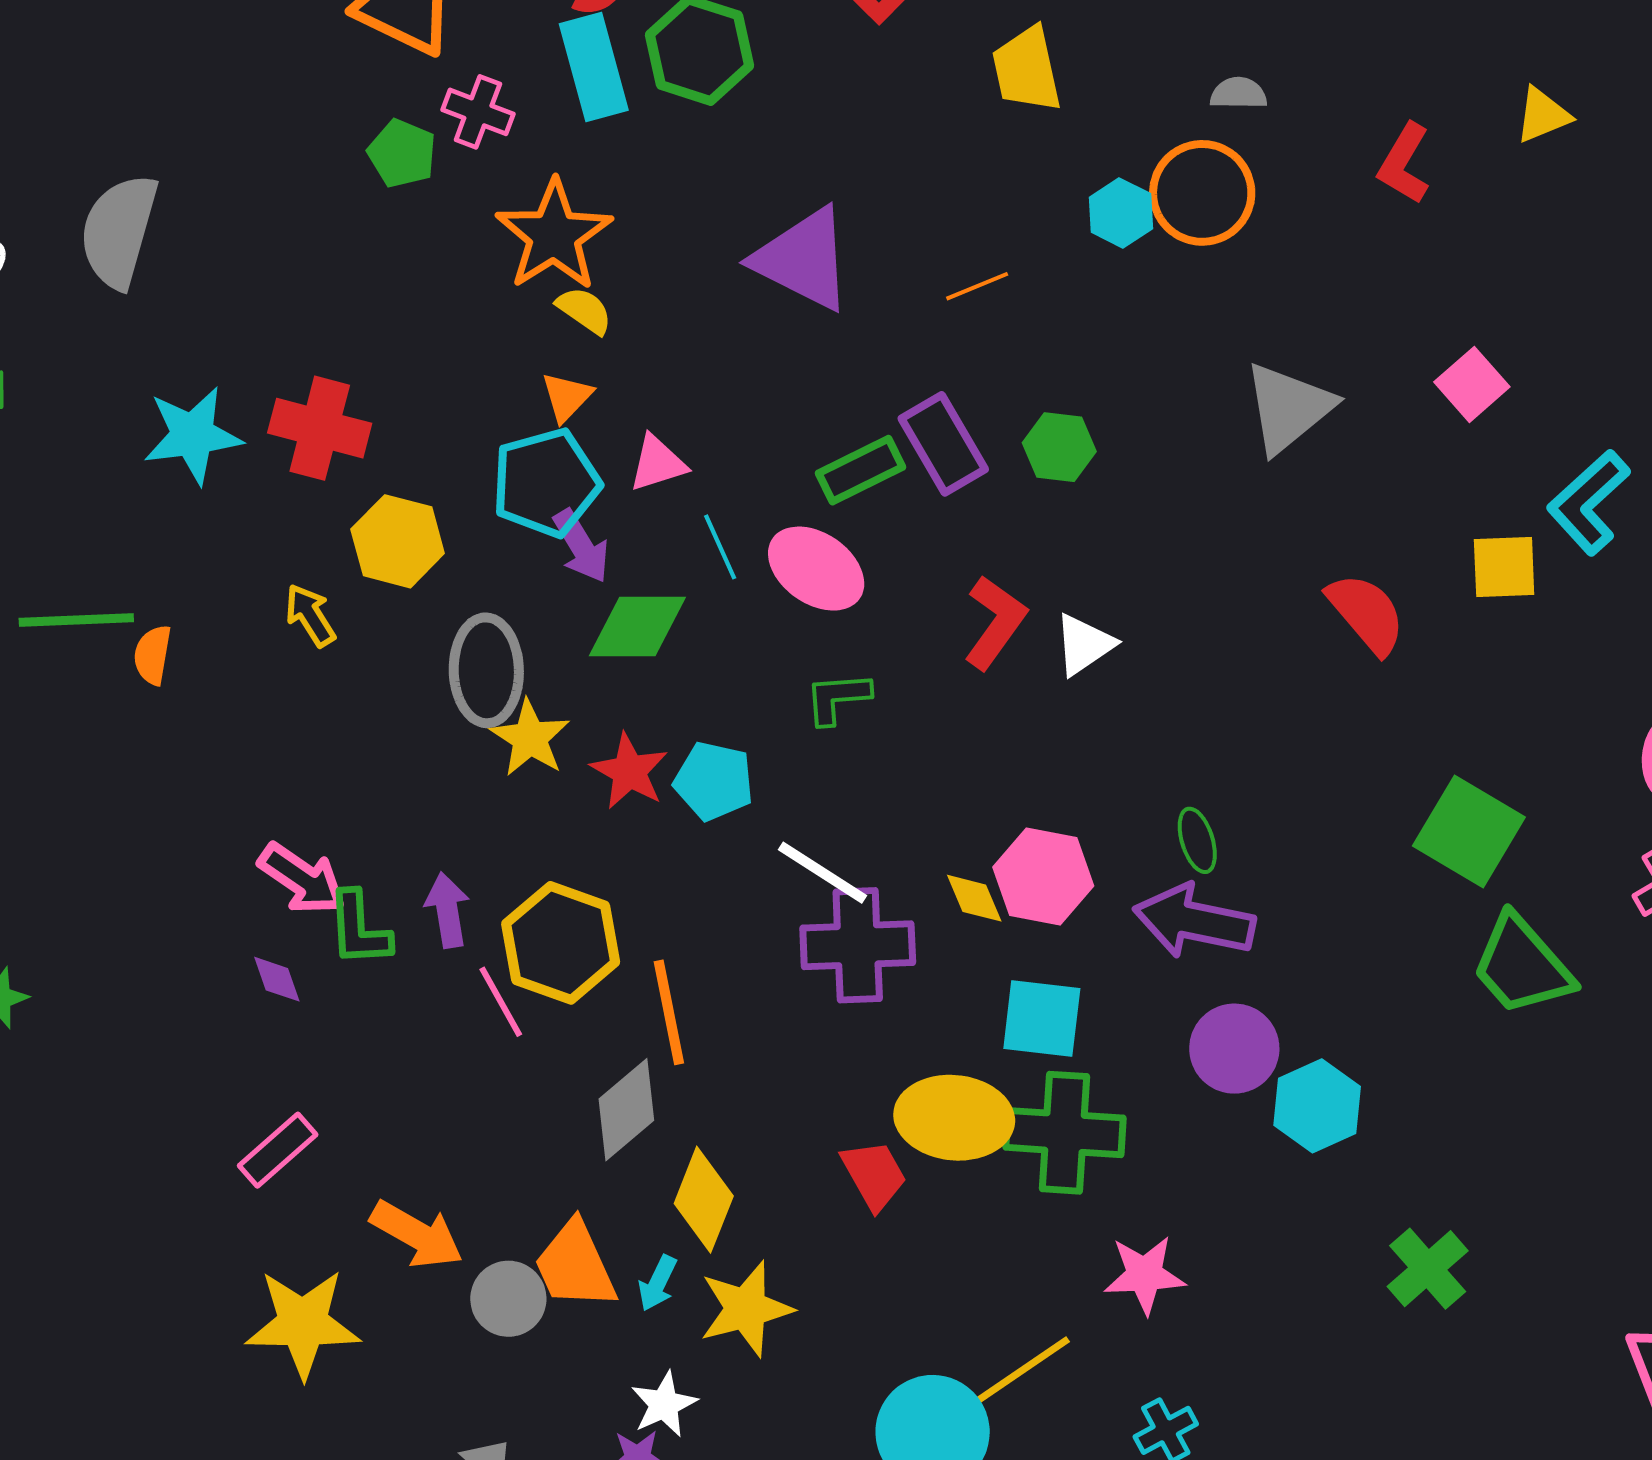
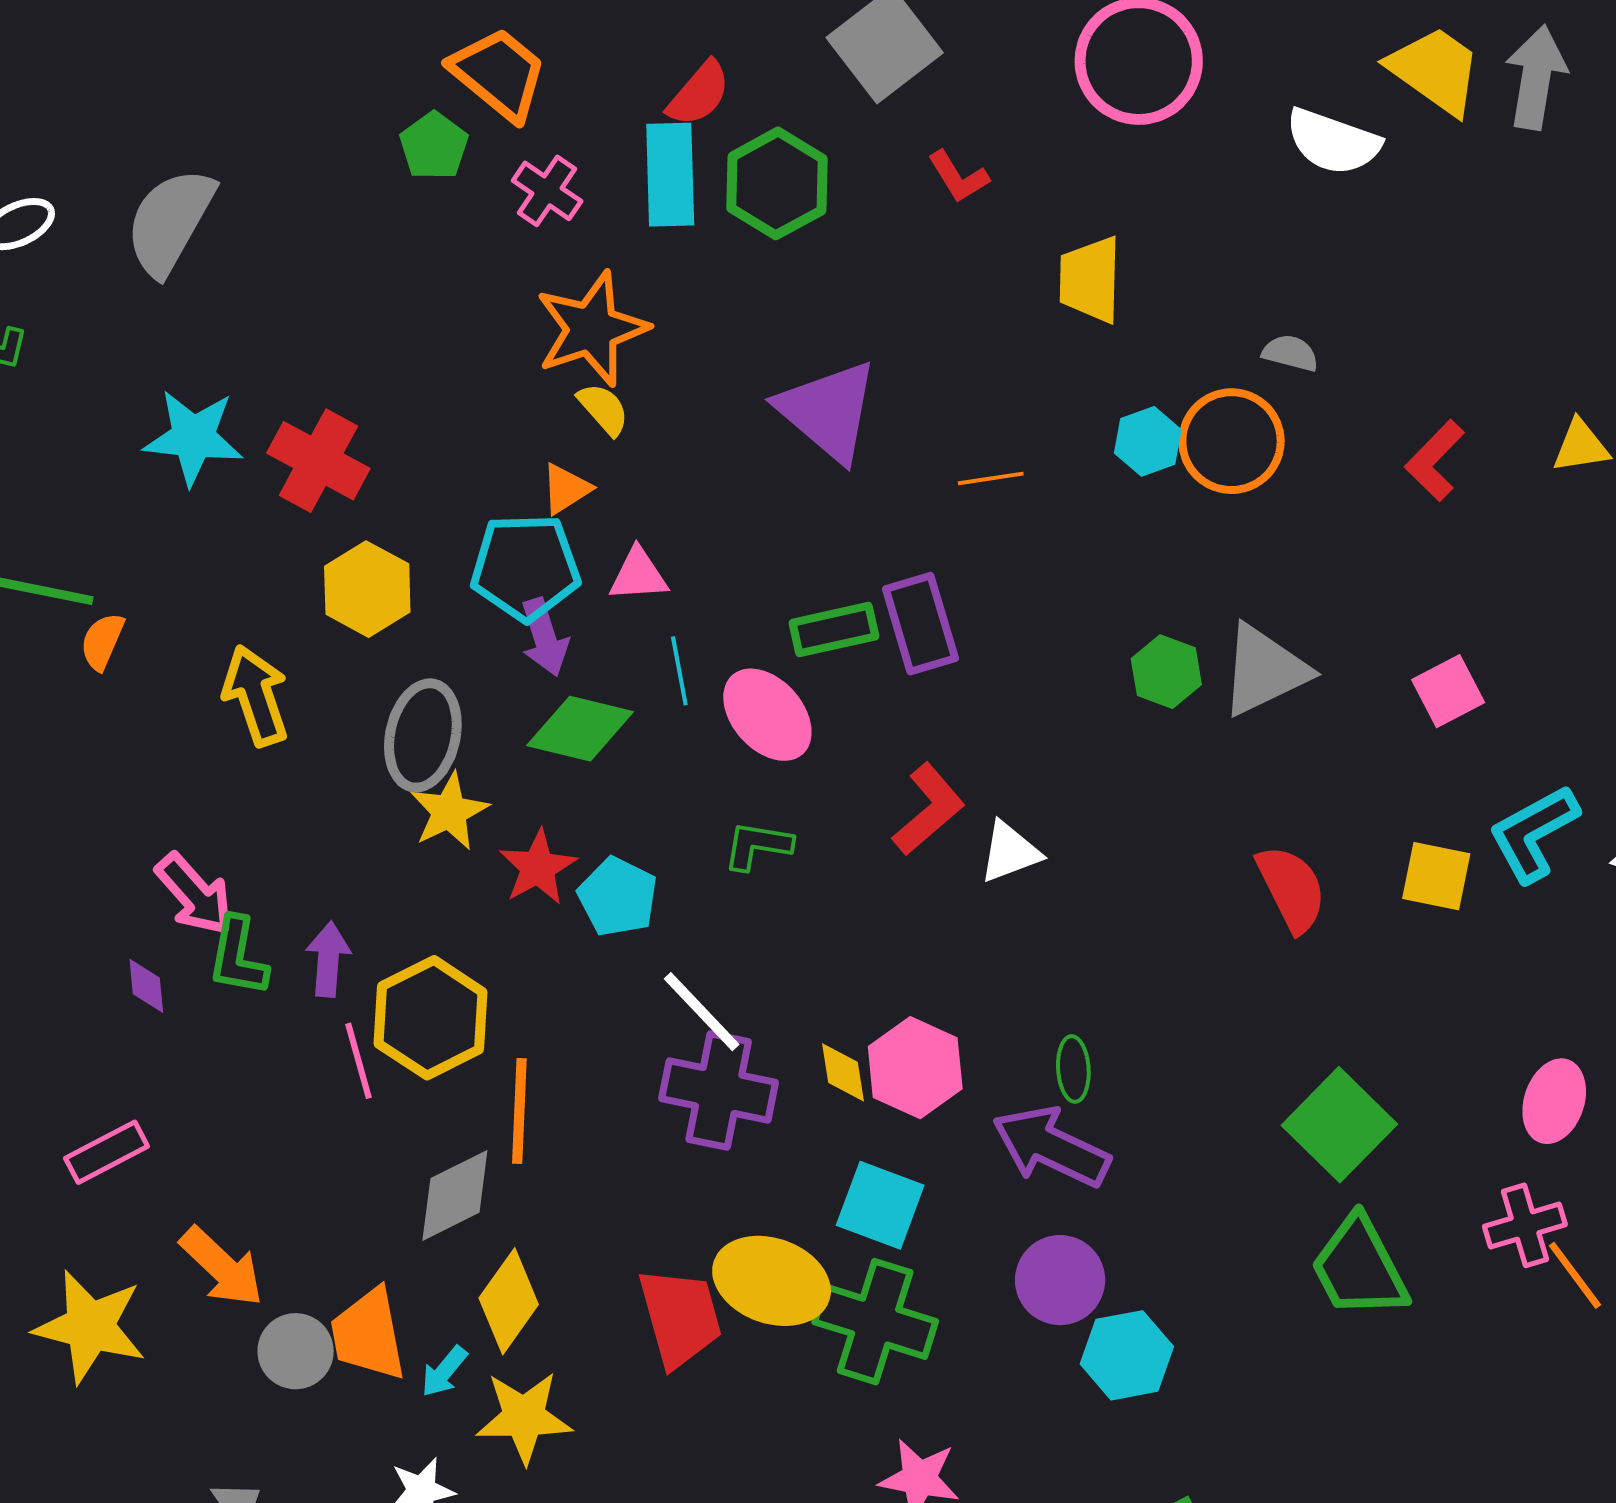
green pentagon: (402, 153) -> (434, 146), moved
green hexagon: (1059, 447) -> (1166, 672), moved
yellow arrow: (310, 615) -> (256, 696), moved, size x1.5
red trapezoid: (874, 1175) -> (680, 1317), size x1.4

